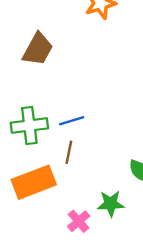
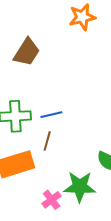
green star: (111, 204) -> (80, 187), size x1.4

